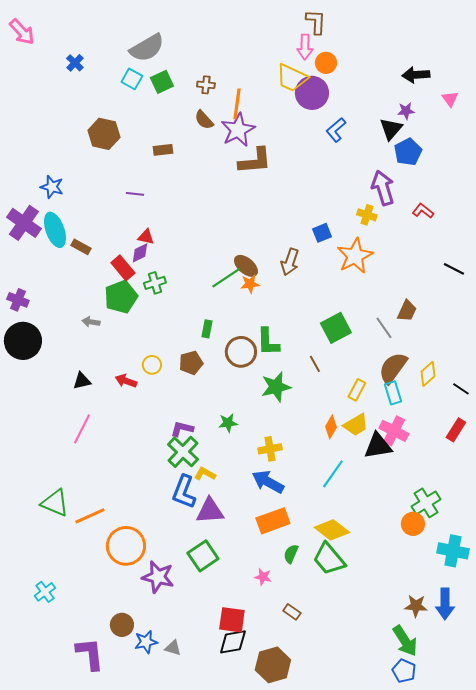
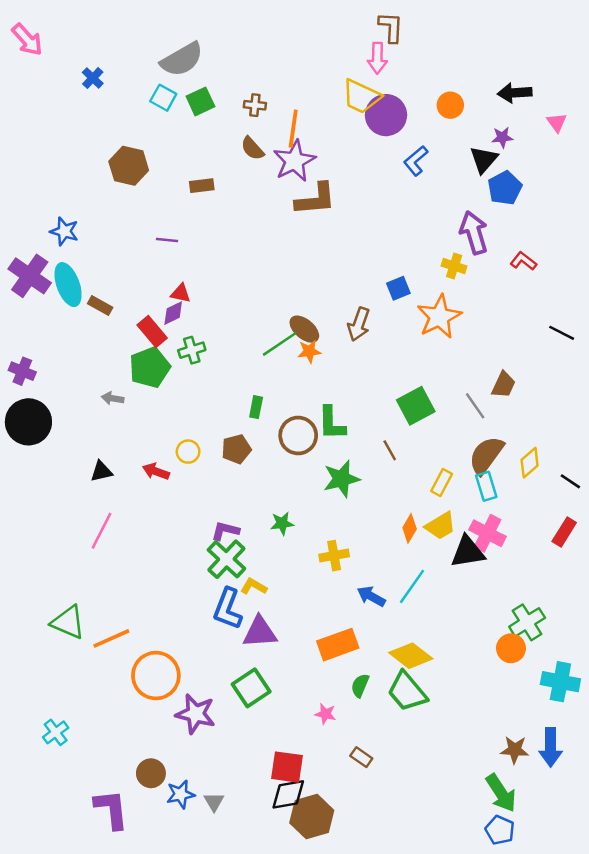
orange circle: (326, 63) -> (450, 105), moved
blue arrow: (268, 482) -> (371, 596), moved, size x0.7
gray triangle: (173, 648) -> (214, 802), turned 42
brown hexagon: (273, 665) -> (312, 817), moved

